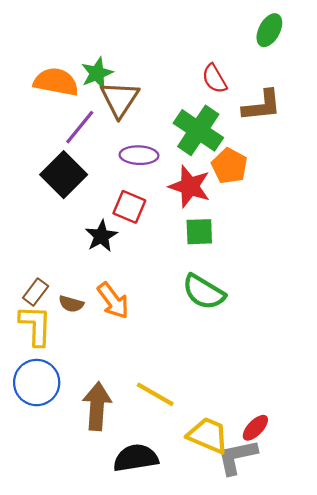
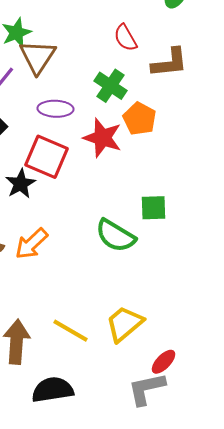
green cross: (198, 130) -> (111, 86), size x0.7
red square: (129, 207) -> (47, 157), size x1.4
green square: (199, 232) -> (154, 208), moved
orange arrow: (113, 301) -> (32, 244), turned 84
yellow trapezoid: (208, 435) -> (125, 324), moved, turned -63

